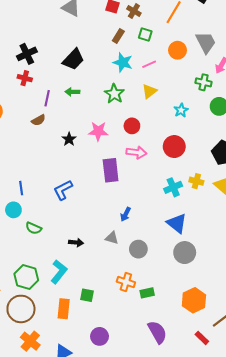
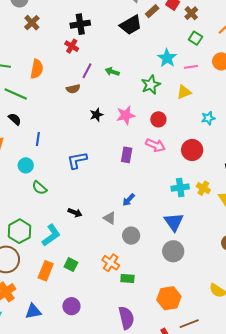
brown rectangle: (118, 36) -> (152, 11), moved
black trapezoid: (73, 59) -> (131, 25), moved
pink star: (98, 131) -> (126, 115), turned -30
purple rectangle: (111, 170) -> (127, 155), size x0.7
blue line: (21, 188) -> (38, 139), moved

